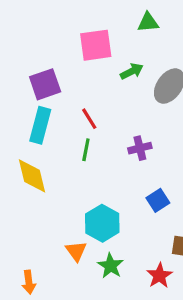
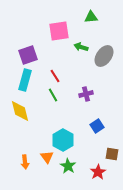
green arrow: (132, 71) -> (81, 47), turned -136
green line: (86, 150) -> (53, 95), turned -40
orange arrow: (29, 282) -> (25, 162), moved

